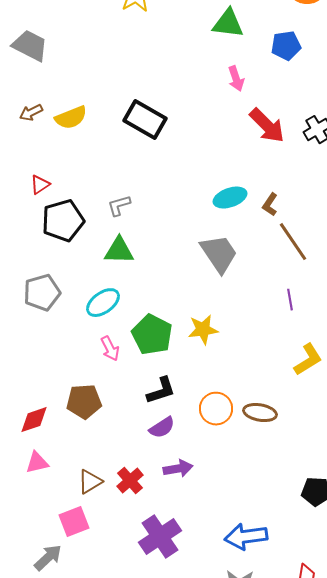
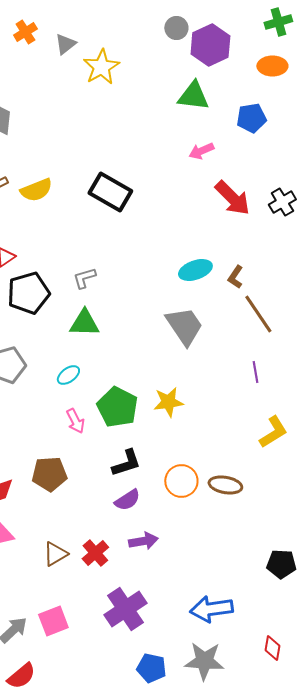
pink arrow: (236, 79) -> (201, 151), turned 85
cyan ellipse: (103, 303) -> (68, 375), size x0.7
pink square: (74, 522) -> (53, 621), moved

